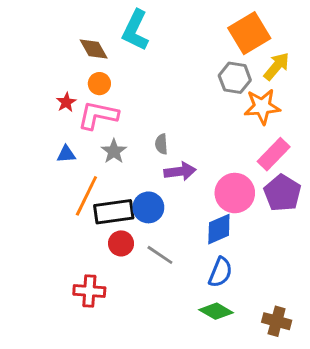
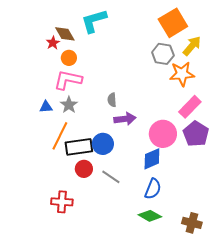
cyan L-shape: (135, 30) -> (94, 21), turned 48
red star: (66, 102) -> (53, 43), moved
gray star: (114, 151) -> (69, 105), moved

